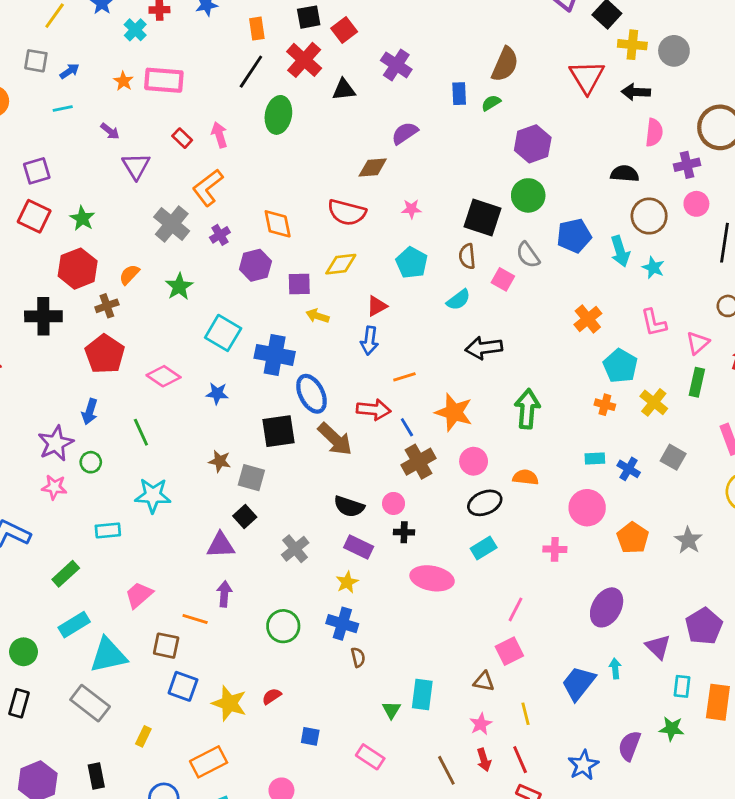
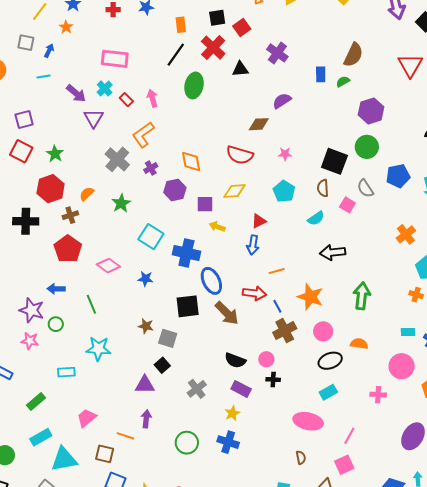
cyan cross: (135, 30) -> (105, 88), moved
blue arrow: (70, 71) -> (49, 51), turned -32
orange star: (123, 81) -> (66, 27), moved
purple arrow: (110, 131) -> (76, 93), size x1.5
blue arrow: (90, 412) -> (56, 289), turned 72
purple star: (56, 443) -> (32, 310), turned -30
pink ellipse: (432, 578) -> (308, 421), moved
brown semicircle: (358, 657) -> (301, 458), moved

